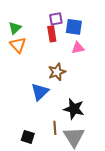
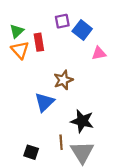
blue square: (74, 27) -> (82, 30), turned 30
red rectangle: (52, 34) -> (39, 42), moved
pink triangle: (78, 48) -> (99, 53), moved

